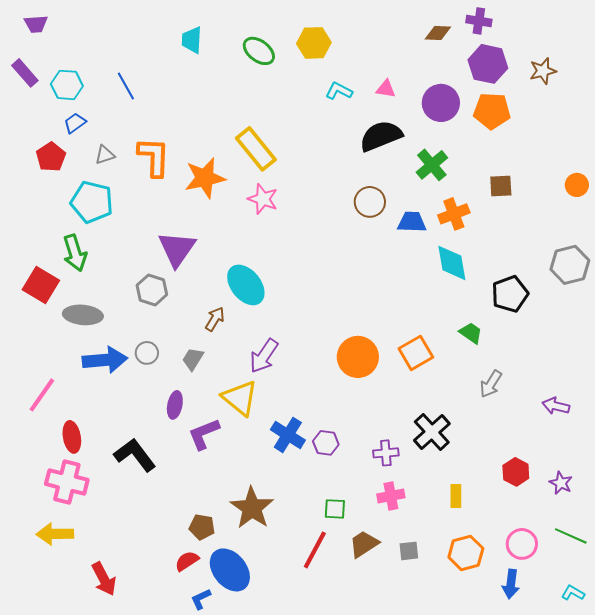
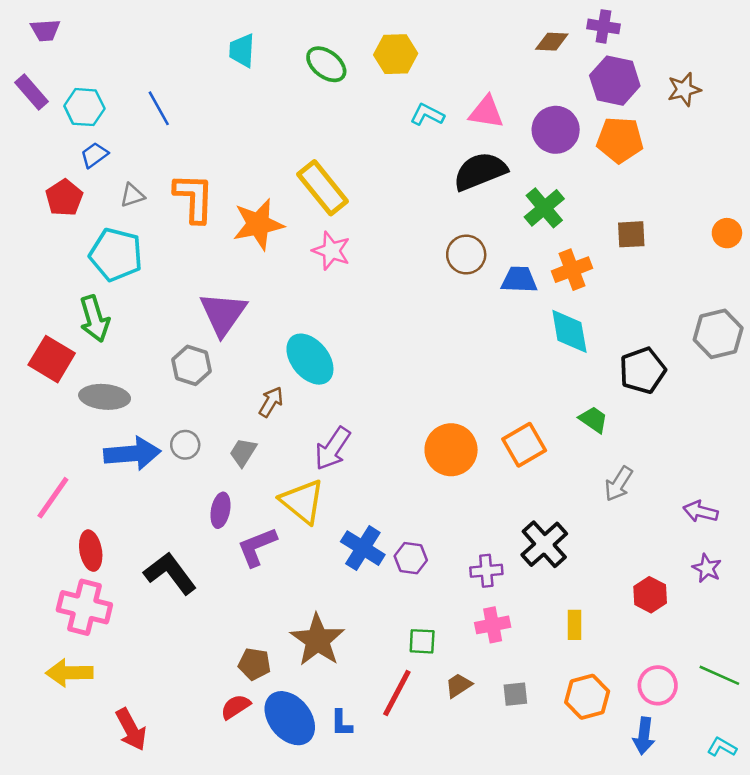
pink triangle: (386, 89) -> (486, 112), size x1.4
purple star: (561, 483) -> (707, 568), moved
brown trapezoid: (364, 544) -> (459, 685), size x0.7
blue L-shape: (201, 599) -> (341, 723), moved, turned -65

